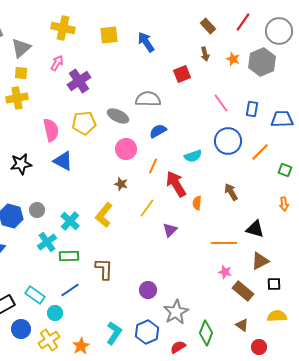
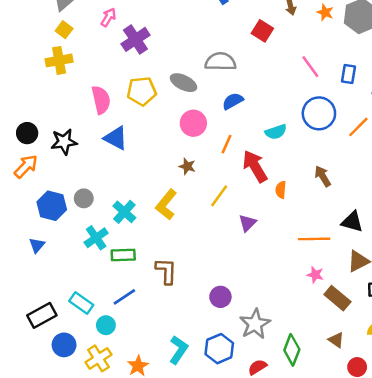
yellow square: (21, 73) -> (64, 30), turned 32
red square: (182, 74) -> (262, 31), turned -36

